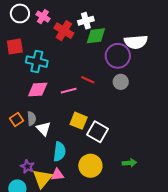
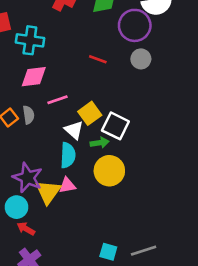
pink line: (69, 91) -> (58, 100), moved
yellow square: (79, 121) -> (90, 113), turned 36
white triangle: (44, 129) -> (74, 130), moved
green arrow: (129, 163) -> (100, 143), moved
purple star: (27, 167) -> (28, 178), size x1.6

